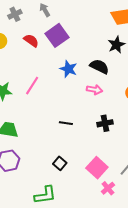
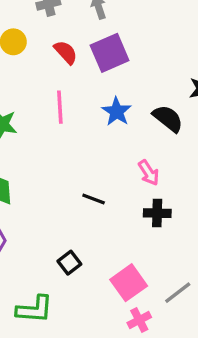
pink line: (32, 86) -> (60, 107), moved, turned -48
pink arrow: (94, 90) -> (149, 173), moved, turned 35

